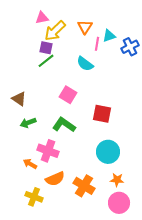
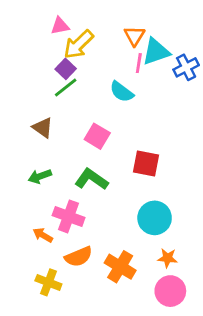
orange triangle: (85, 27) -> (134, 36), moved
cyan triangle: (109, 36) -> (156, 52), size x1.5
purple square: (46, 48) -> (66, 69), turned 32
brown triangle: (19, 99) -> (43, 128), moved

